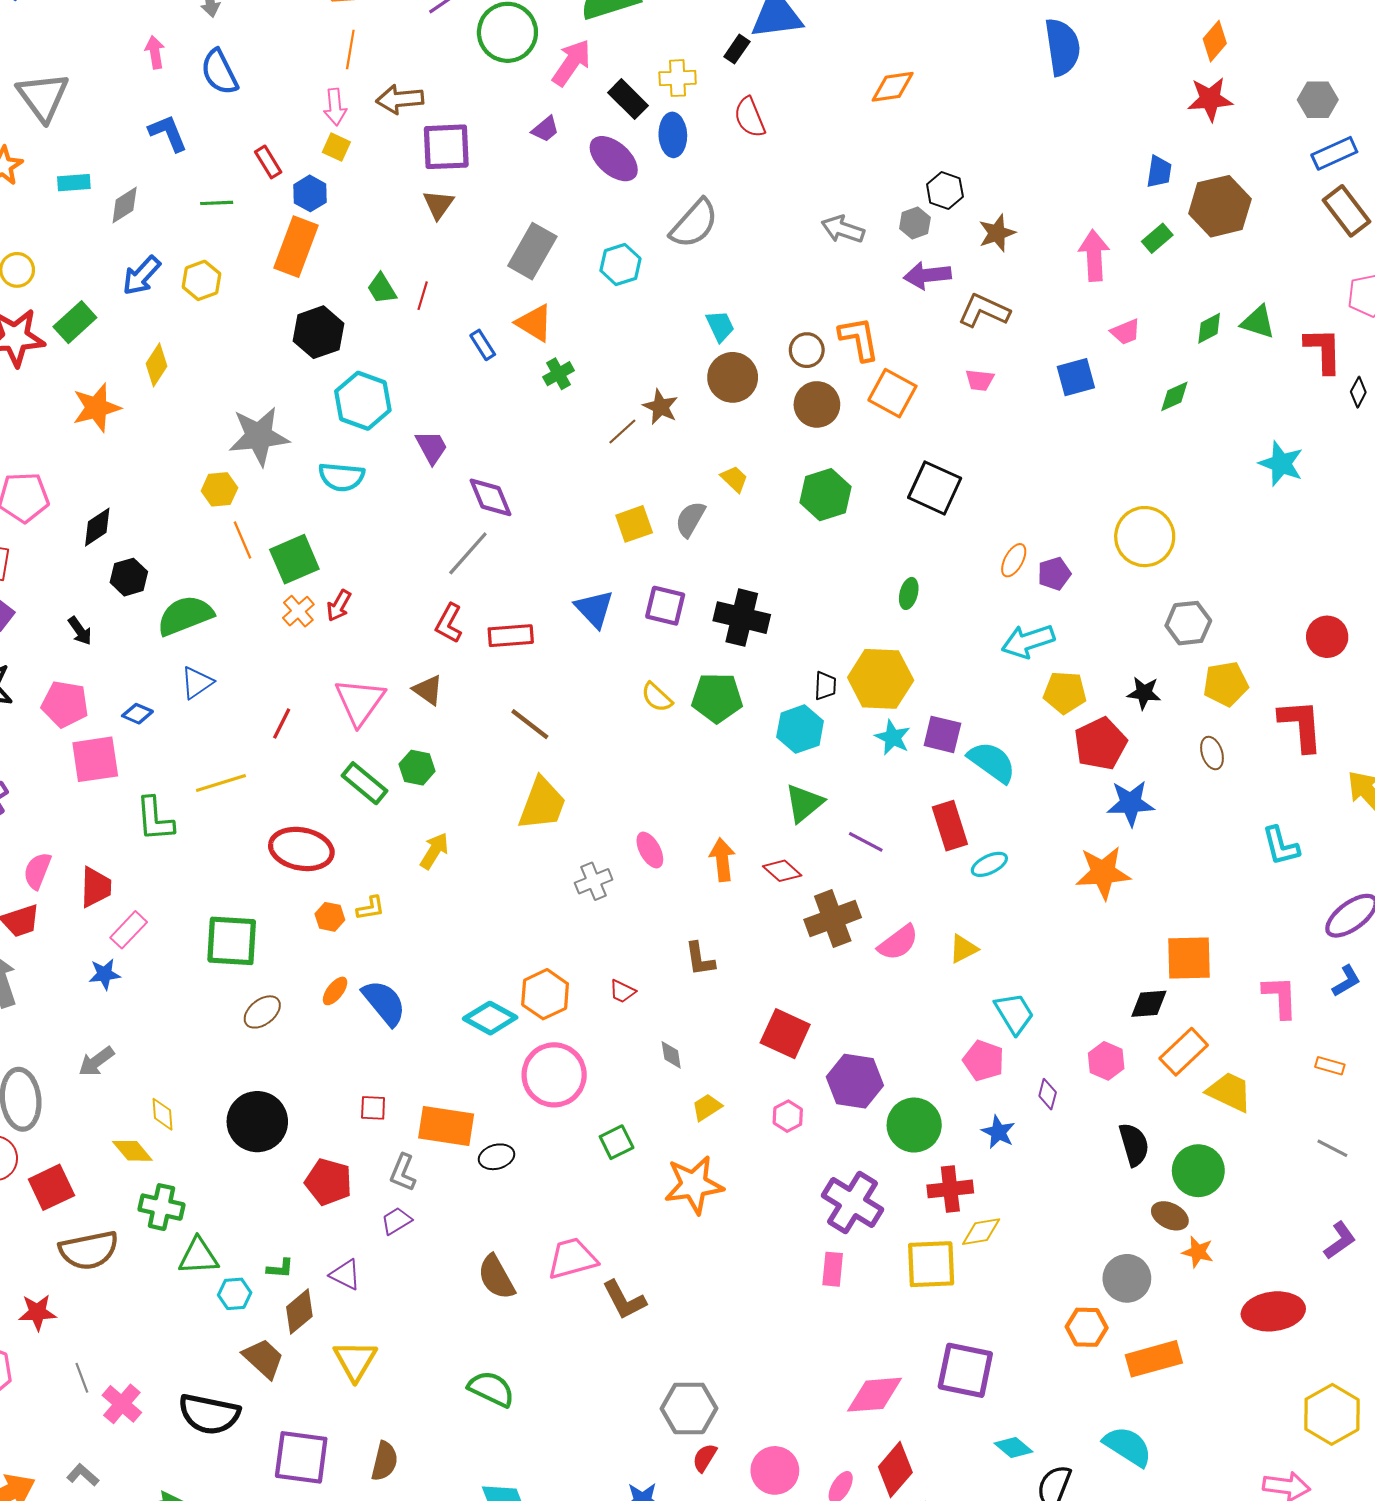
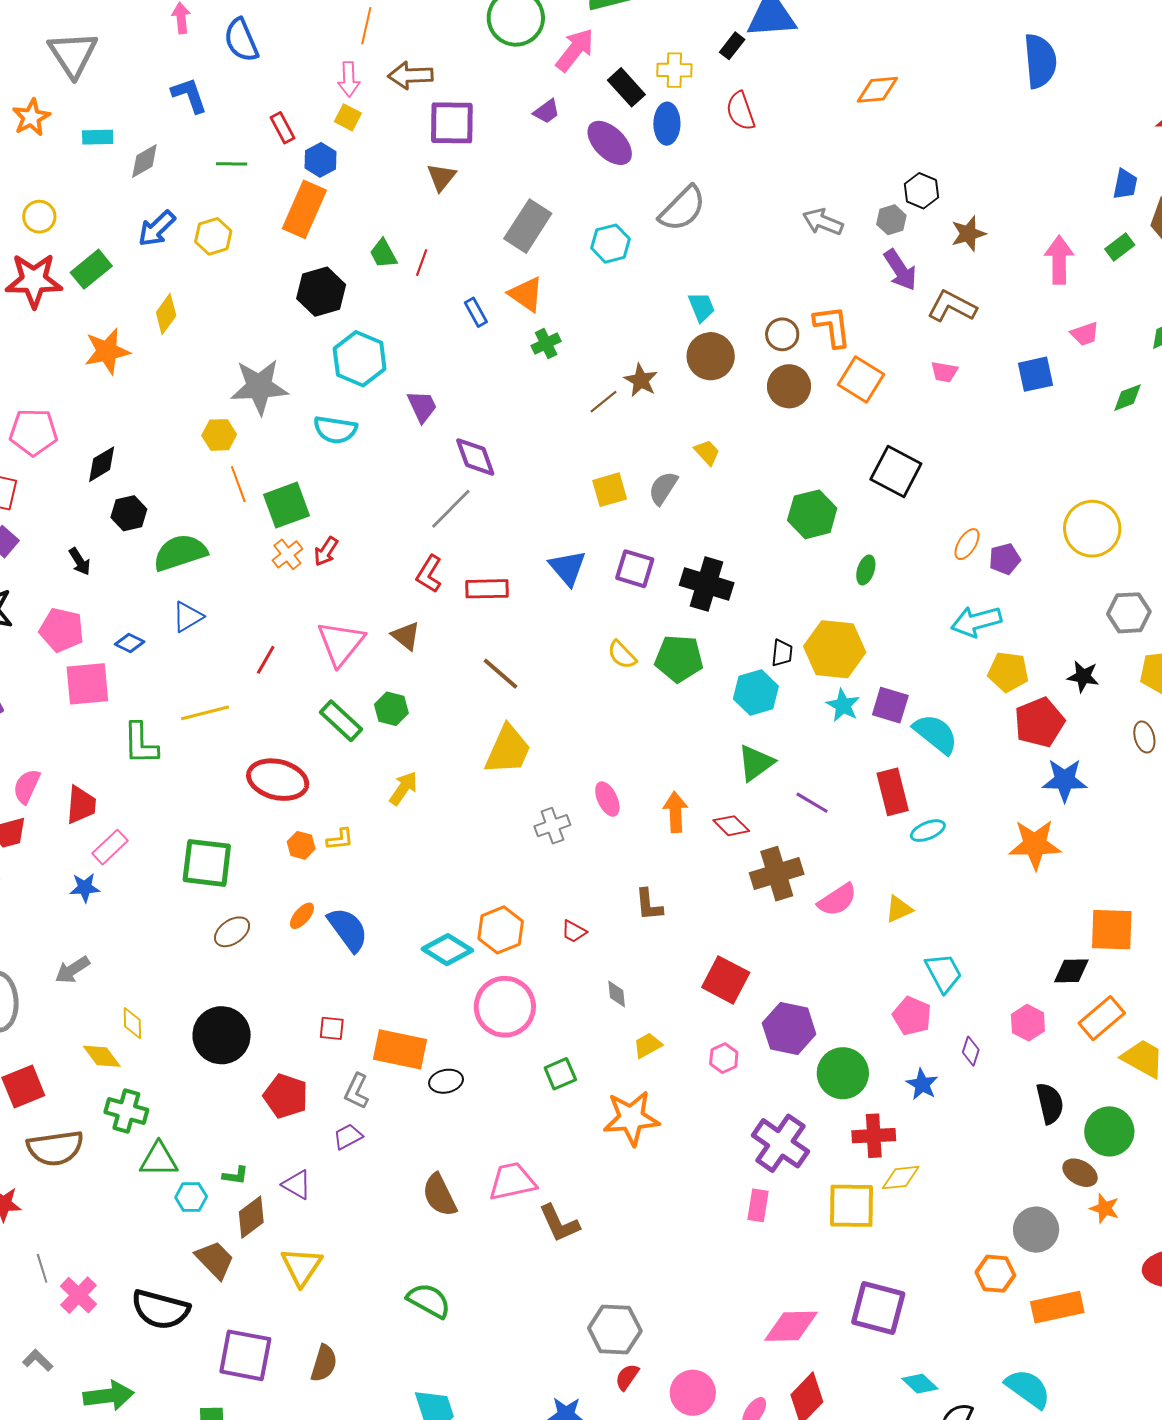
purple arrow: (927, 275) -> (900, 270), turned -120
green hexagon: (826, 495) -> (812, 514), moved

